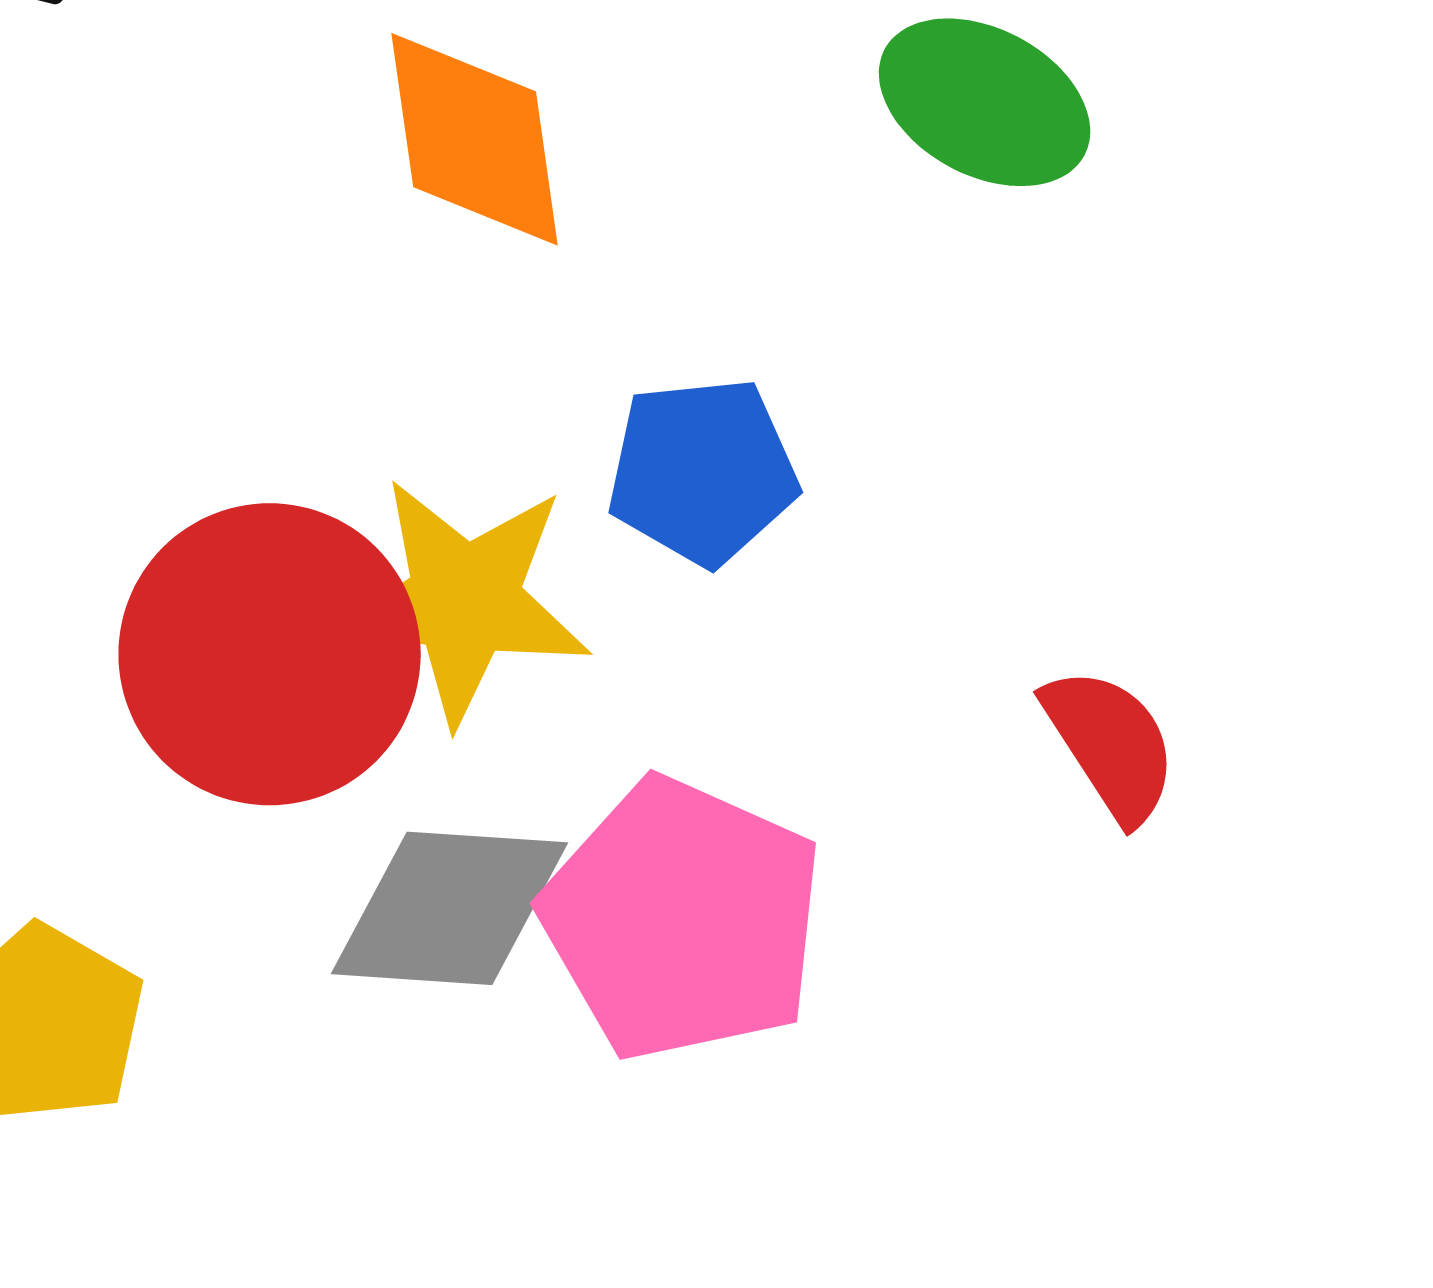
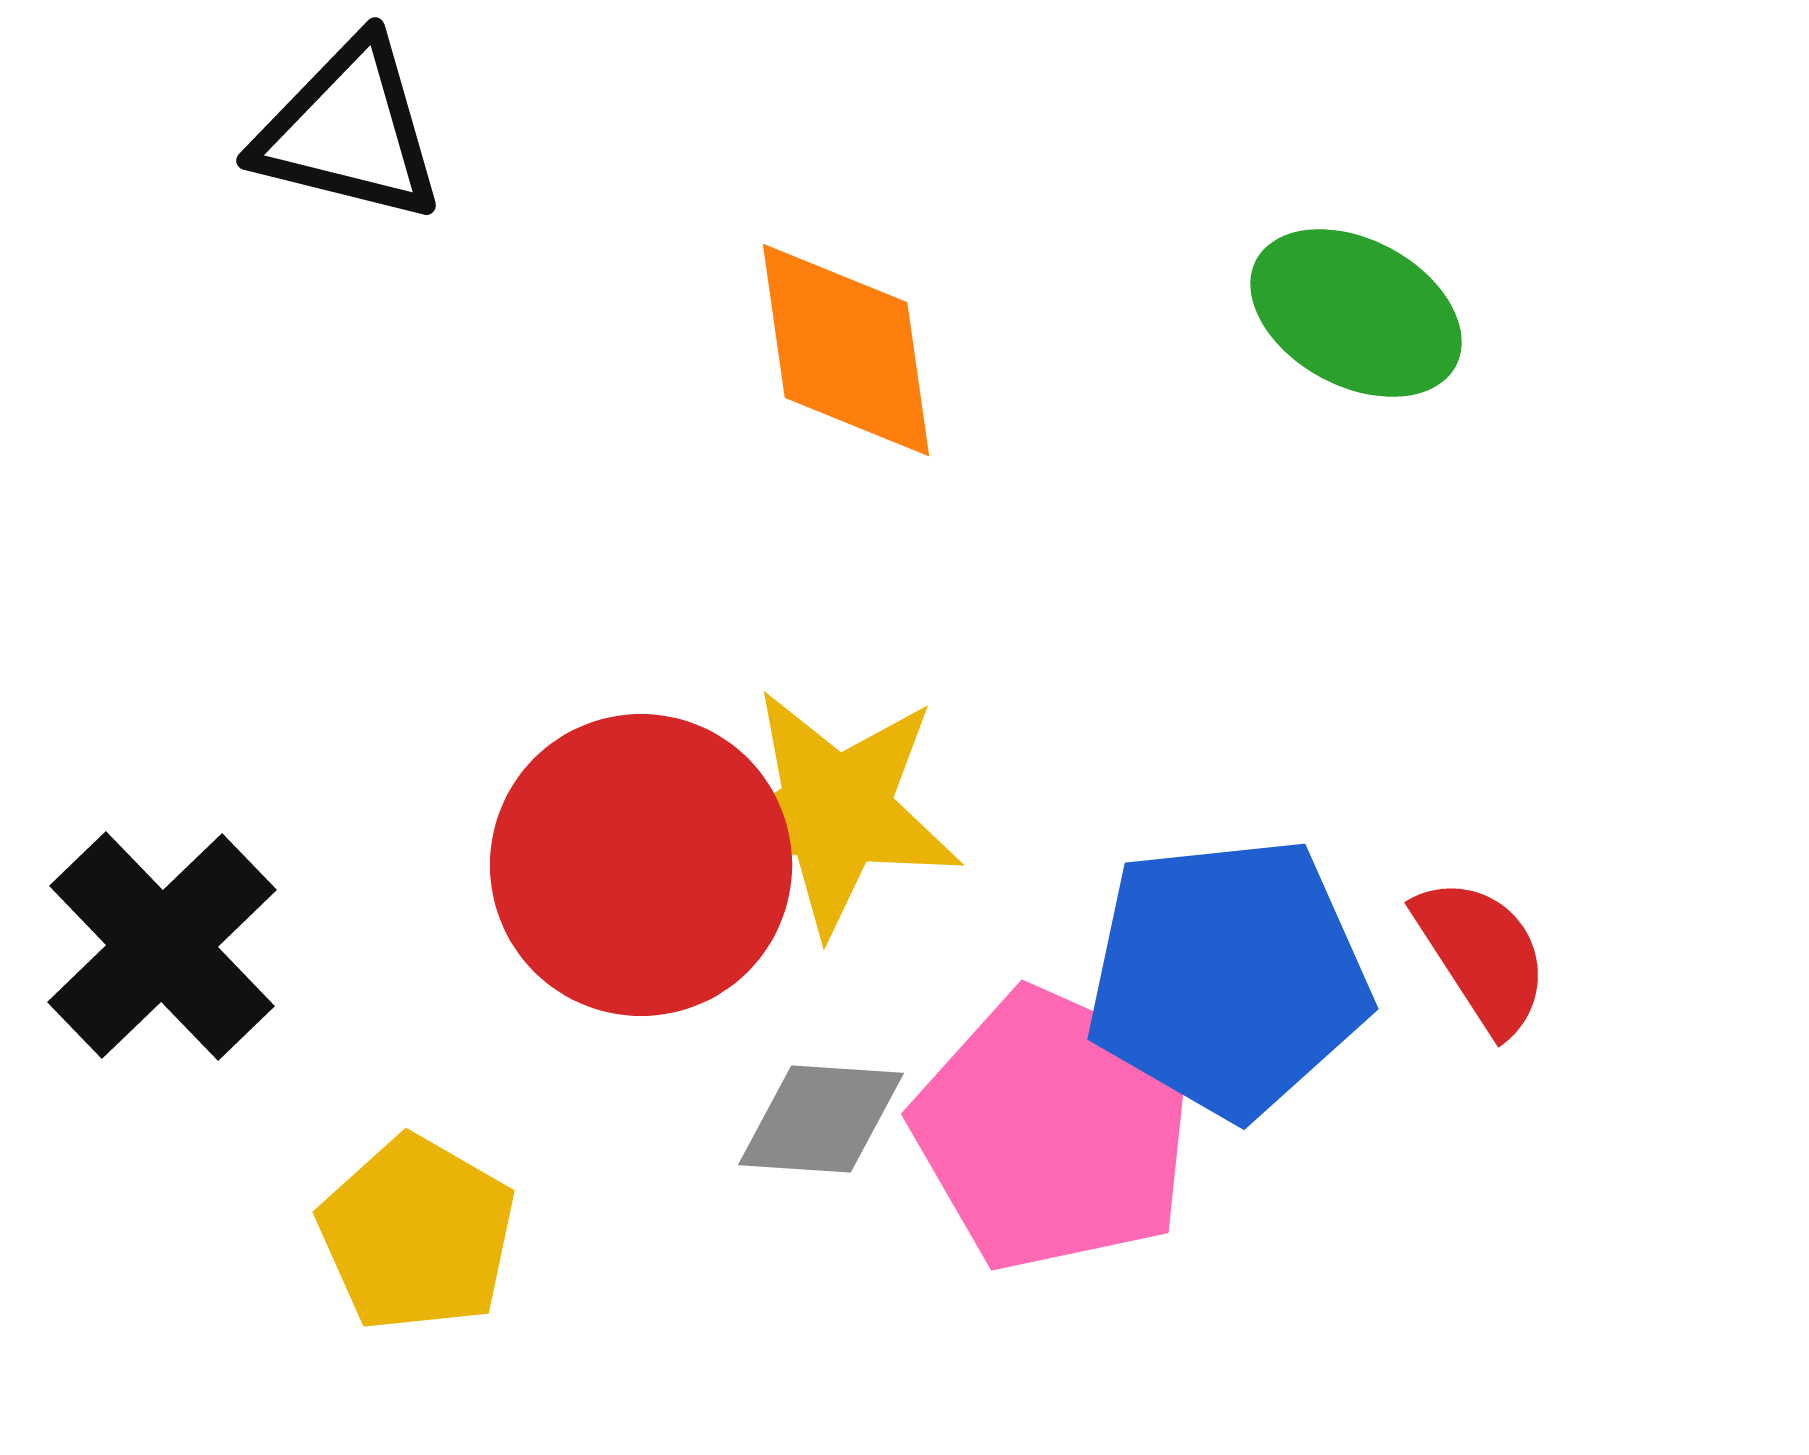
blue pentagon: (703, 471) -> (1228, 977), moved, size x1.5
gray diamond: (450, 908) -> (821, 1119), size x0.7

